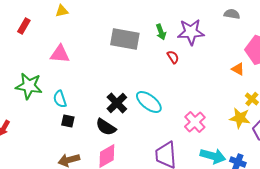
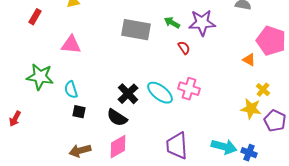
green arrow: (161, 32) -> (172, 23), turned 140
pink cross: (195, 122) -> (189, 89), moved, turned -30

